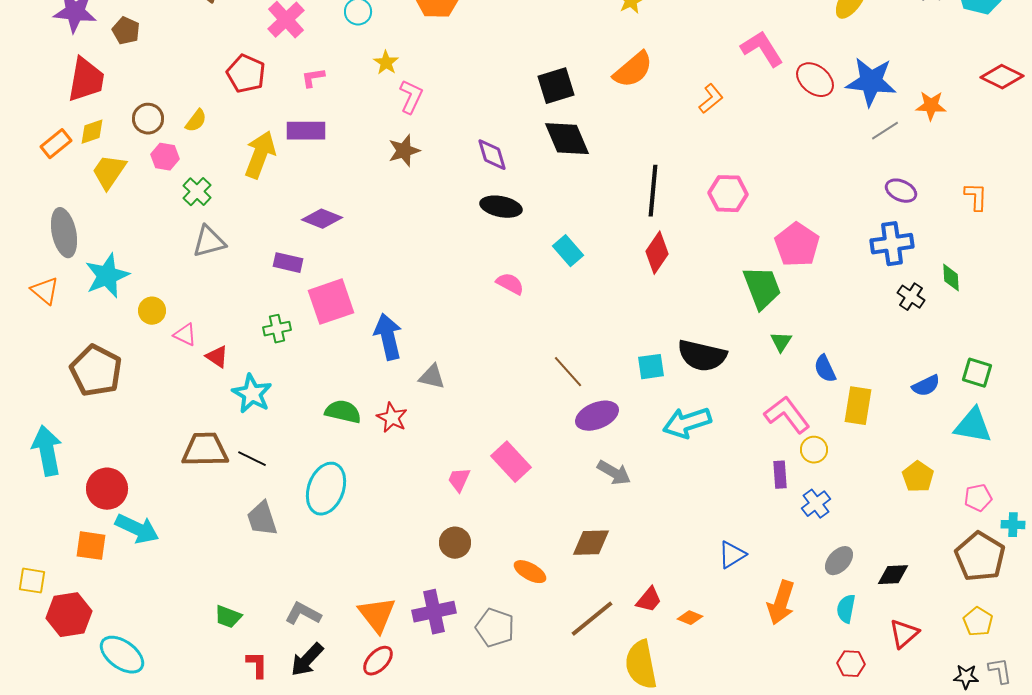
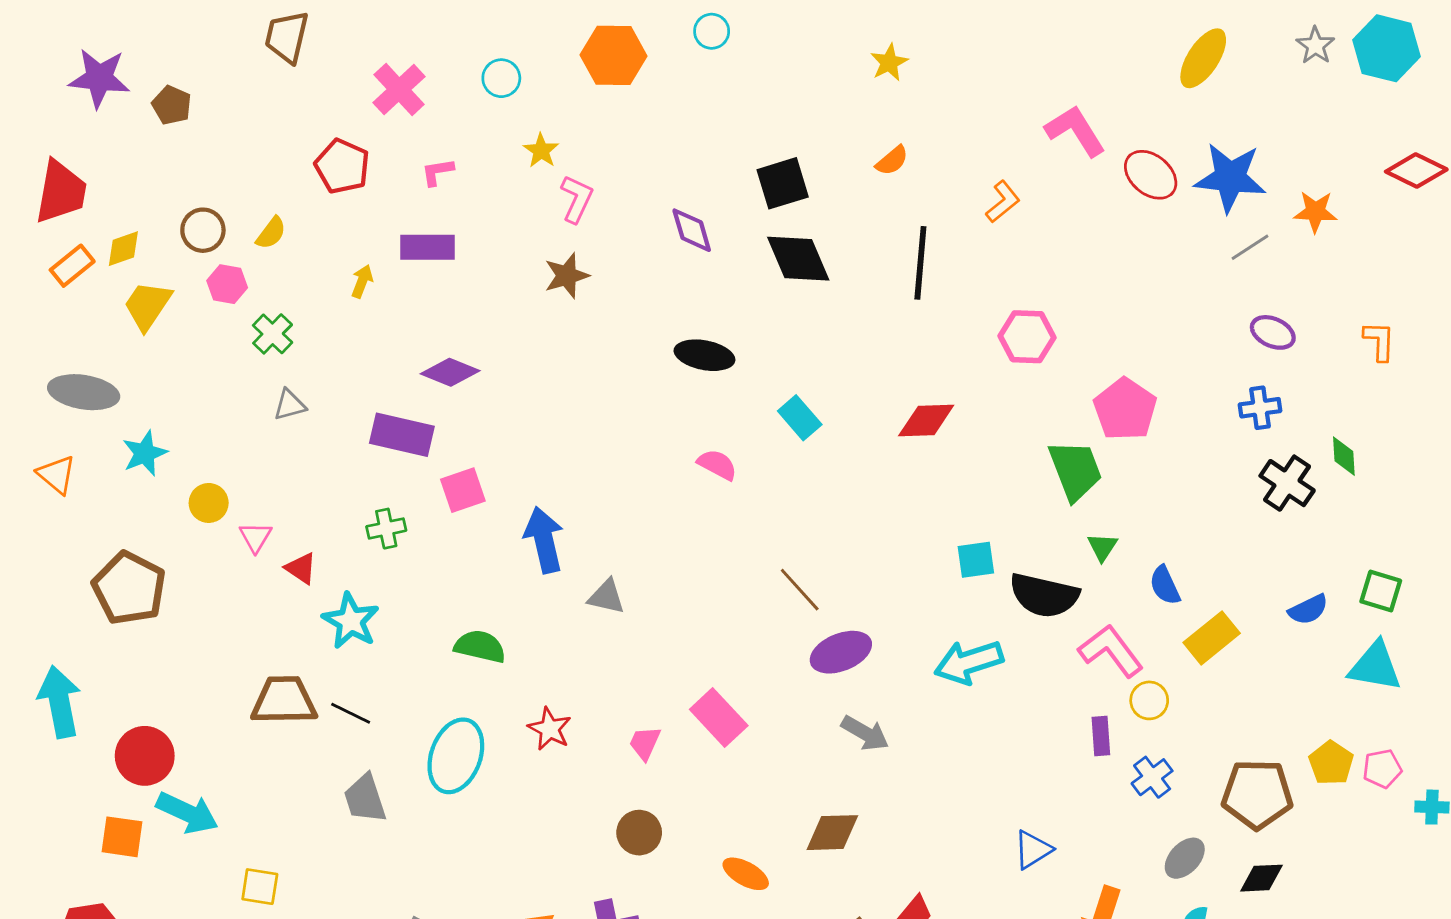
orange semicircle: (633, 70) -> (892, 161), size x0.6
red trapezoid: (86, 80) -> (61, 192), moved
yellow arrow: (260, 155) -> (362, 281), size x0.5
purple diamond: (492, 155) -> (692, 230), moved
black line: (653, 191) -> (920, 263), moved
gray ellipse: (64, 233) -> (84, 392), turned -69
gray triangle: (209, 242) -> (290, 405), size x0.7
blue cross: (892, 244) -> (1260, 408), size x0.7
red diamond: (657, 253) -> (926, 421), turned 54
purple rectangle: (288, 263) -> (402, 435), size x1.5
cyan star: (107, 276) -> (145, 453), size x0.7
black cross: (911, 297) -> (1287, 483), size x1.4
pink square: (331, 302) -> (463, 490), size x0.7
pink triangle: (185, 335) -> (256, 537), turned 35
black semicircle: (702, 356) -> (1044, 595), moved
cyan square: (651, 367) -> (976, 560), moved
yellow rectangle: (858, 406) -> (1212, 638), turned 42
red star: (392, 418) -> (550, 729), moved
yellow pentagon: (918, 477) -> (1331, 763), moved
brown pentagon: (980, 557) -> (1257, 794), moved, turned -30
yellow square: (32, 581) -> (260, 887), moved

